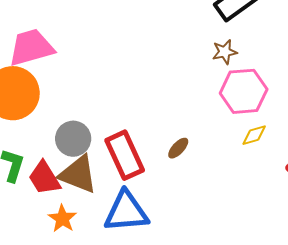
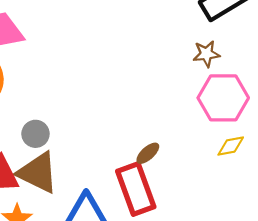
gray circle: (73, 139) -> (35, 134), size x0.7
red rectangle: (125, 155) -> (136, 189), moved

